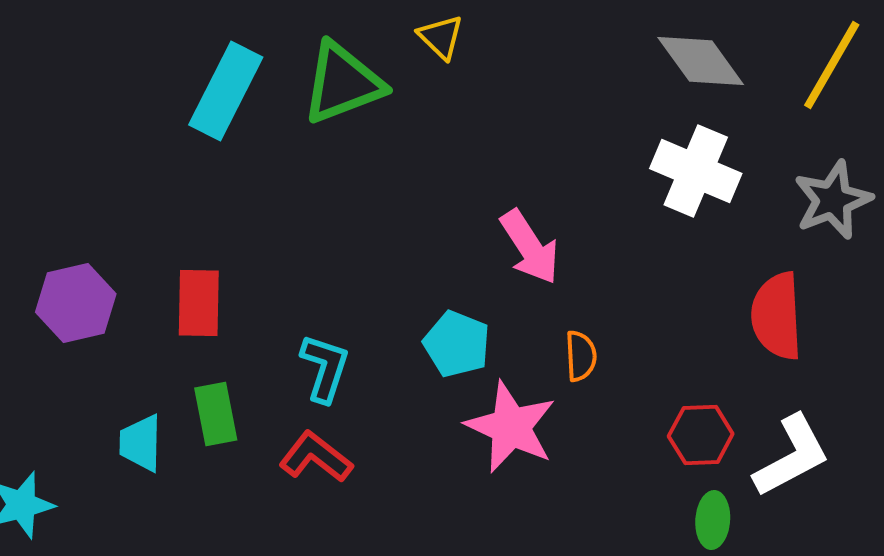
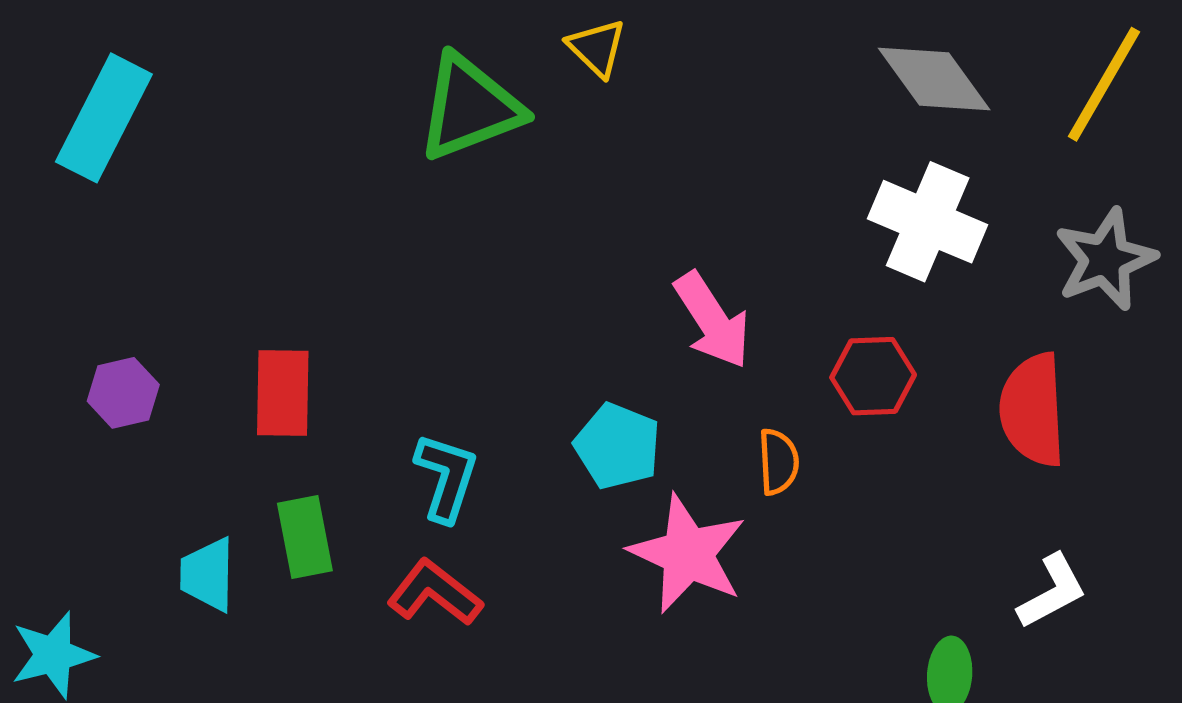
cyan rectangle: (226, 91) -> (104, 118), moved
purple hexagon: (76, 303) -> (123, 393), size x0.7
red hexagon: (701, 435) -> (873, 376), moved
white L-shape: (792, 456) -> (1052, 591), size x0.7

